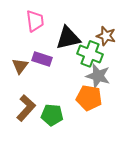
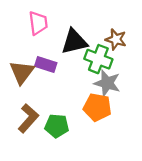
brown triangle: (20, 66) -> (22, 72), size x1.4

